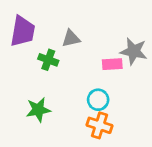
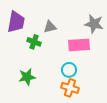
gray star: (134, 51) -> (94, 24), moved
pink rectangle: (112, 64) -> (79, 45), size x1.5

